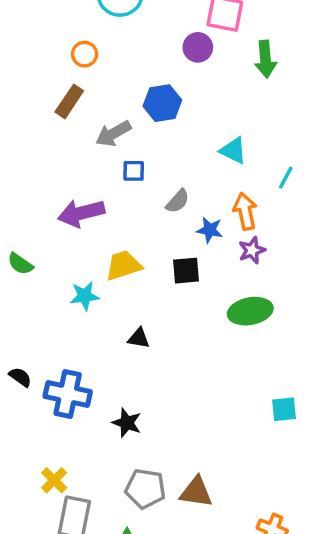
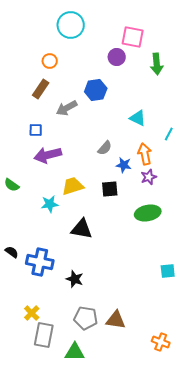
blue square: (134, 171) -> (36, 130), moved
black triangle: (139, 338) -> (82, 229), size x1.6

